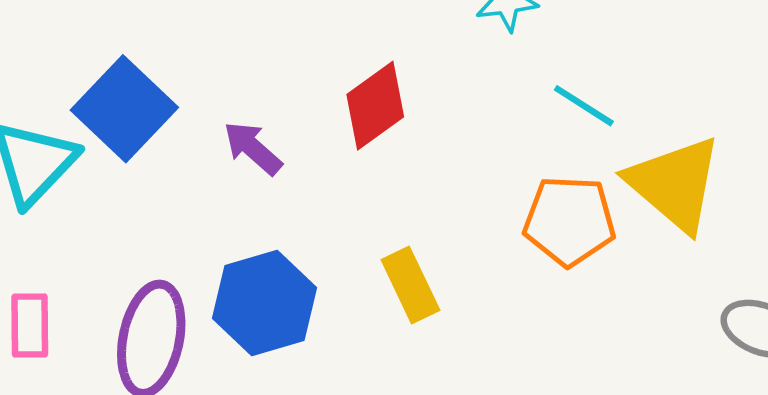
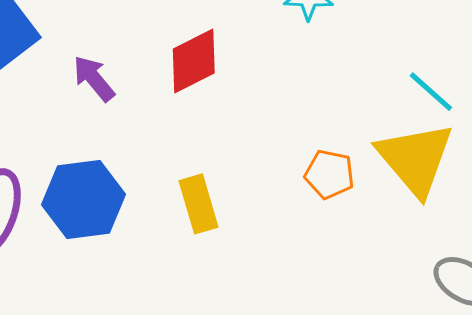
cyan line: (584, 106) -> (431, 92), moved
orange pentagon: (569, 221) -> (329, 174), size x0.7

